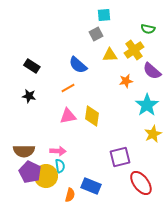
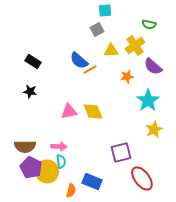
orange line: (68, 88) -> (90, 69), moved
yellow diamond: (92, 116) -> (93, 111), turned -30

